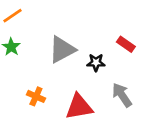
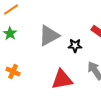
orange cross: (36, 96) -> (13, 72), moved

